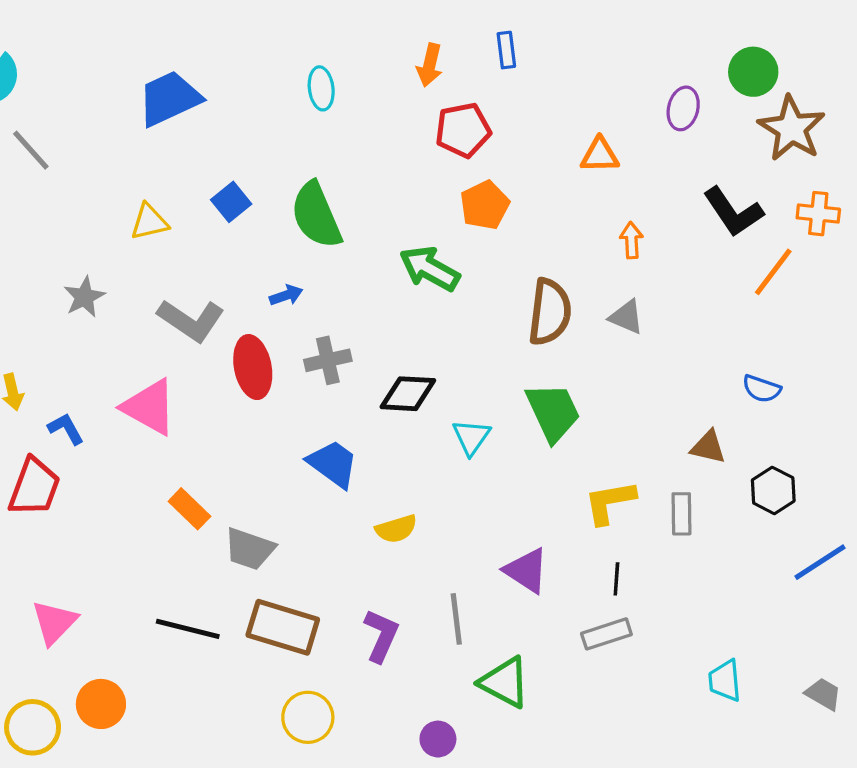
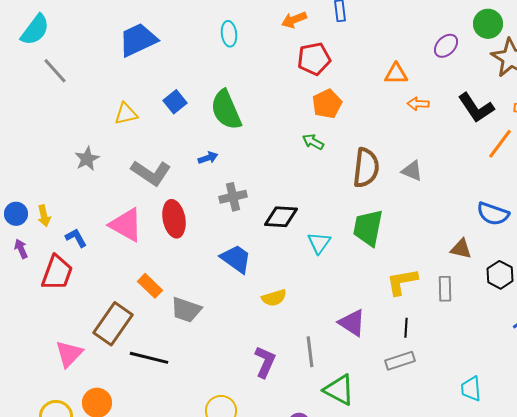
orange arrow: (430, 65) -> (294, 20), turned 55
purple ellipse: (683, 108) -> (446, 46), turned 30
orange arrow: (631, 240) -> (418, 104), moved, turned -85
green arrow: (430, 269) -> (313, 142), moved, size x0.6
red ellipse: (253, 367) -> (174, 219), moved
blue semicircle: (762, 389) -> (493, 214), size x1.4
green trapezoid: (553, 412) -> (368, 228), turned -144
brown rectangle: (283, 627) -> (113, 324), moved, turned -72

